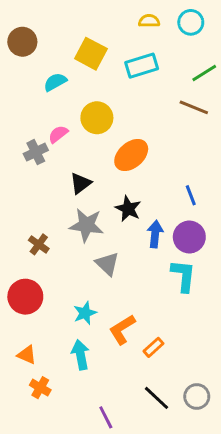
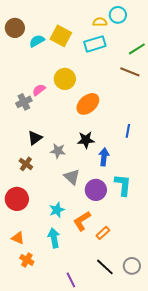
yellow semicircle: (149, 21) -> (100, 22), moved
cyan circle: (191, 22) -> (118, 15), moved
cyan semicircle: (55, 82) -> (37, 41), moved
black triangle: (80, 183) -> (35, 138), moved
blue line: (191, 195) -> (128, 131), turned 32
black star: (128, 209) -> (86, 140), turned -30
gray star: (86, 225) -> (58, 151), size x0.7
purple circle: (189, 237) -> (96, 190), moved

